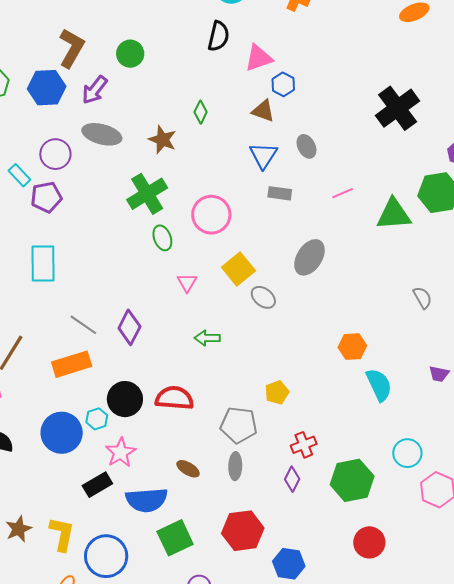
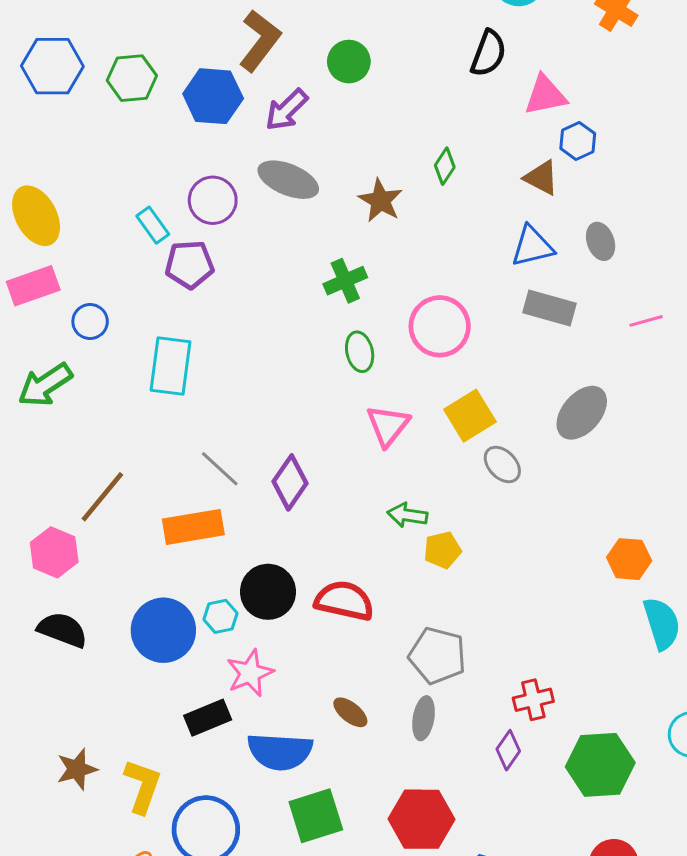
blue triangle: (263, 155) -> (532, 246), turned 36
gray rectangle: (280, 193) -> (549, 308), size x1.4
green cross: (147, 194) -> (345, 281), size x0.7
pink triangle: (187, 283) -> (388, 426), size x1.4
yellow pentagon: (277, 392) -> (442, 550), moved

